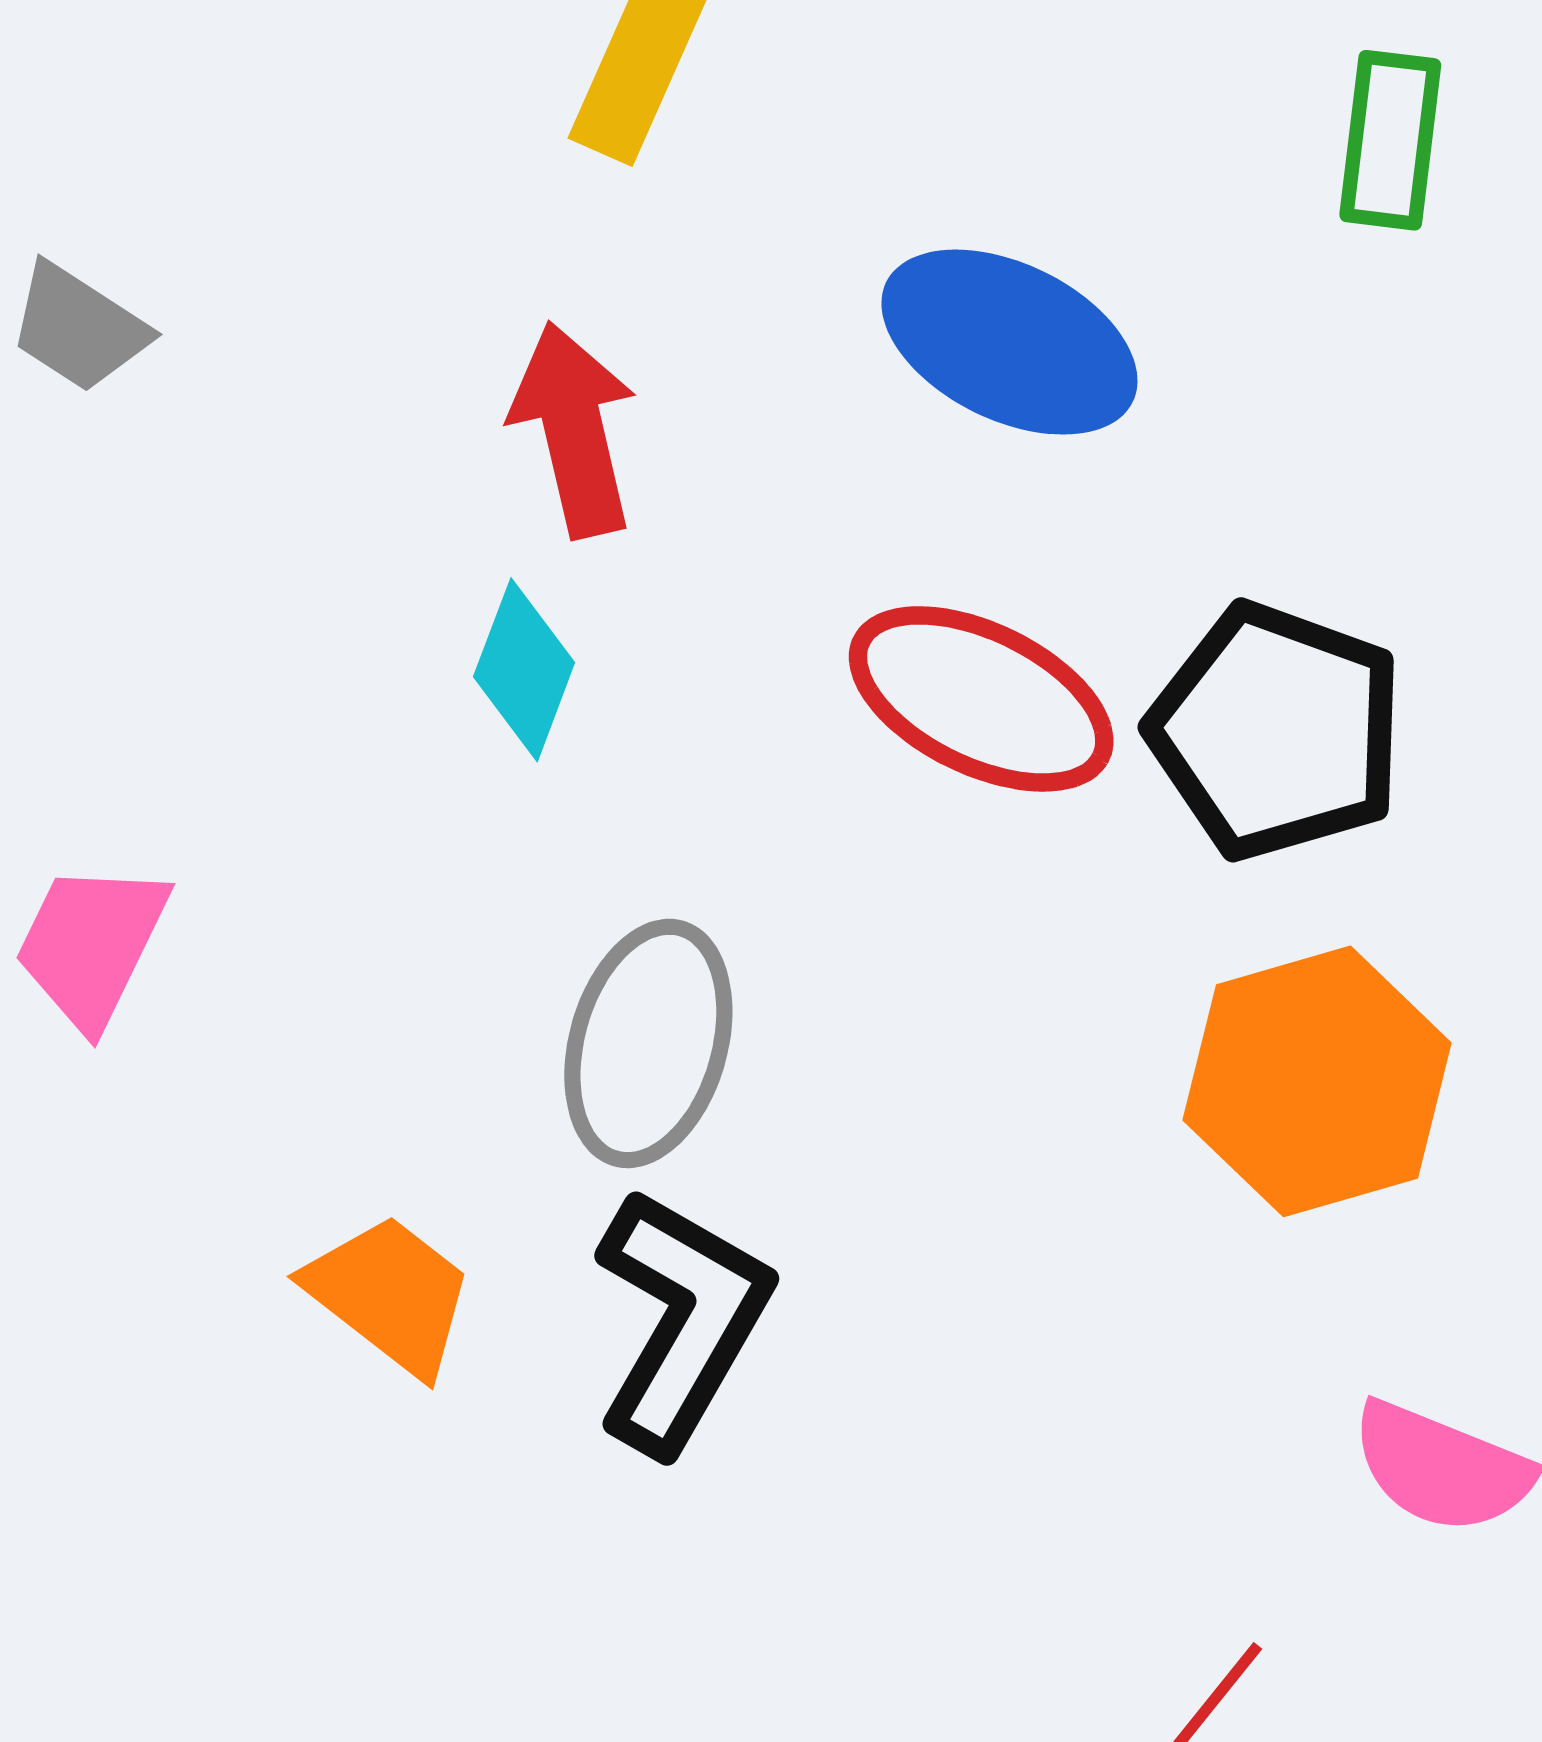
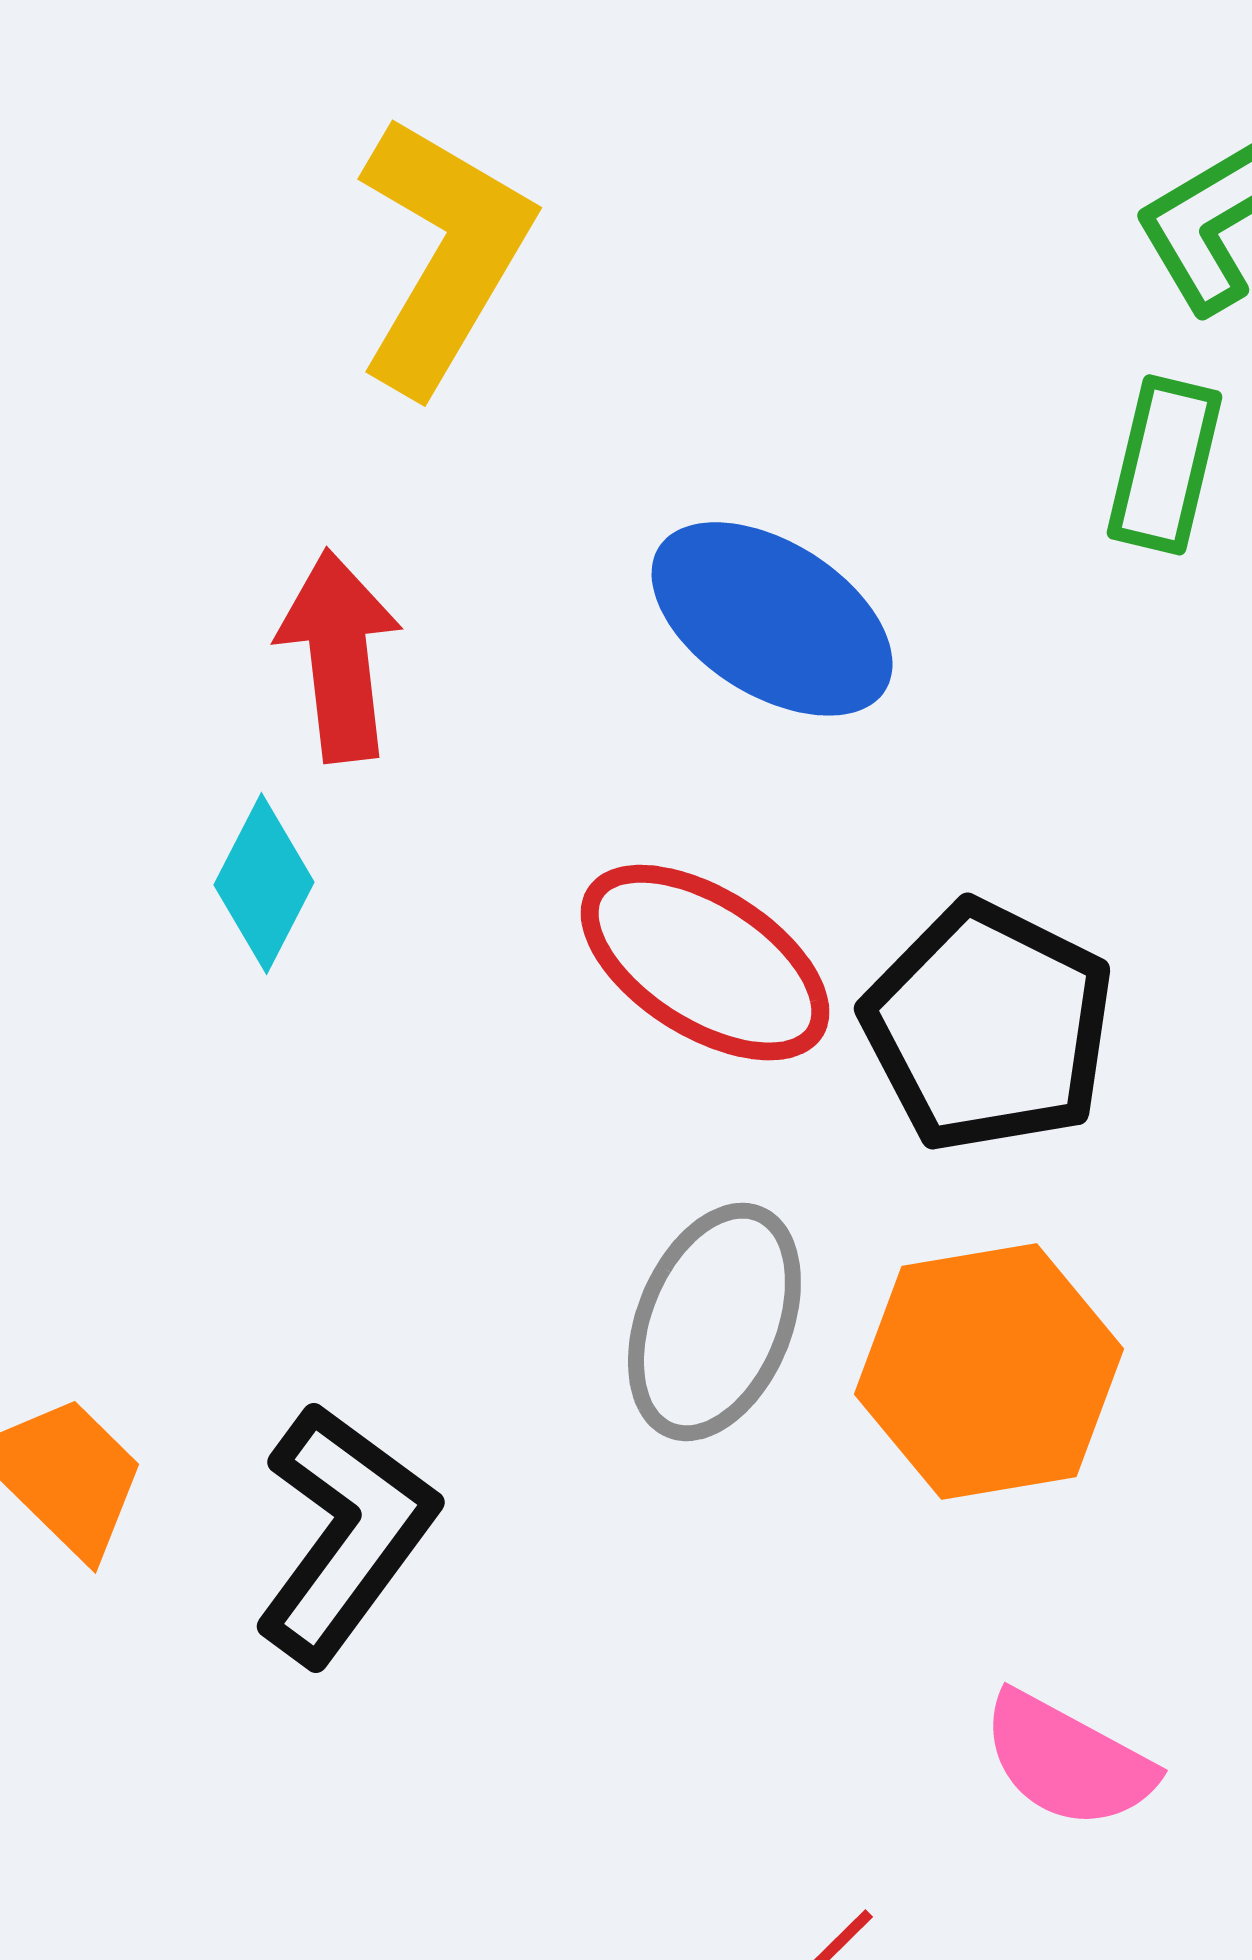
gray ellipse: (648, 1043) -> (714, 1322), moved

